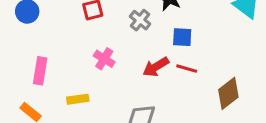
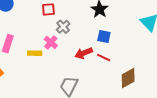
gray cross: (140, 20) -> (63, 27), moved
yellow rectangle: (78, 99) -> (35, 53), moved

